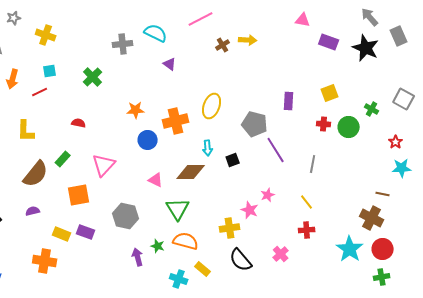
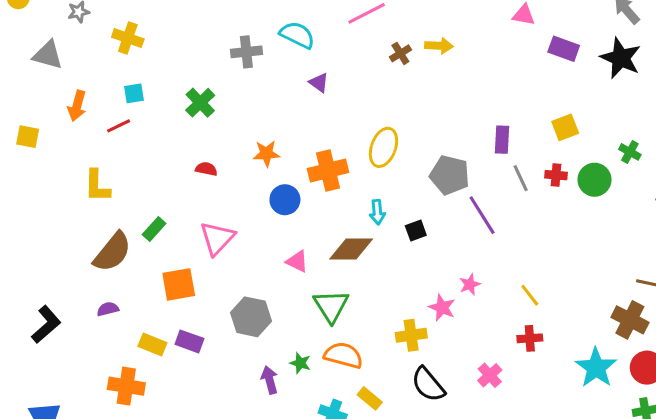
red semicircle: (79, 123) -> (206, 169), moved
gray line: (313, 164) -> (521, 178), moved, turned -36

